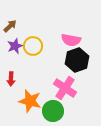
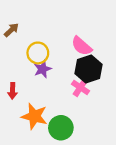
pink semicircle: (71, 40) -> (82, 46), turned 30
purple star: (15, 46) -> (42, 69), moved
pink cross: (65, 88) -> (80, 87), moved, size x0.7

